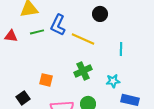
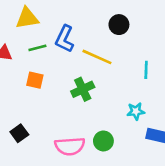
green cross: (83, 71) -> (83, 89), moved
orange square: (46, 80) -> (35, 80), moved

